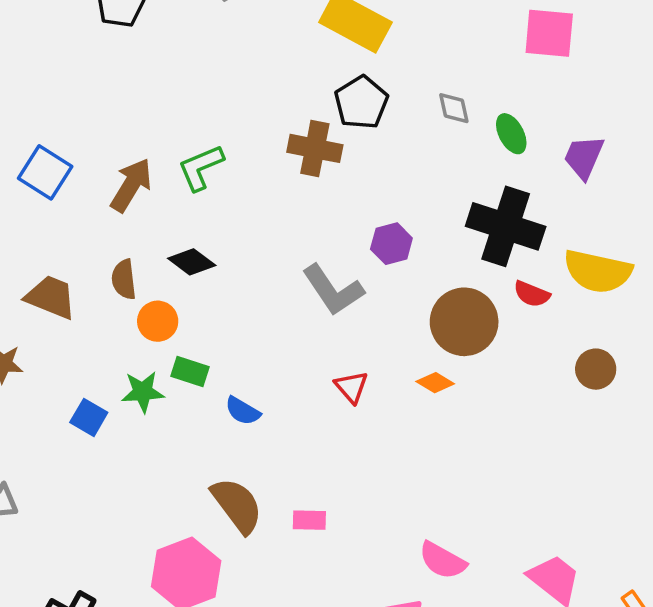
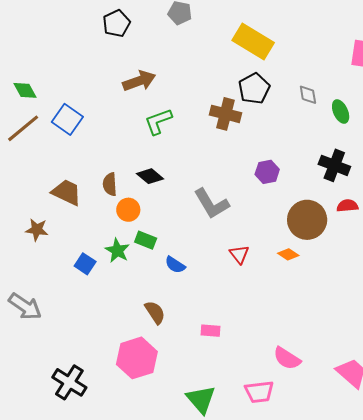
brown arrow: (131, 185) -> (139, 81), moved, turned 36
black cross: (506, 226) -> (334, 165), size x0.7
gray L-shape: (333, 290) -> (211, 204), moved
red semicircle: (532, 294) -> (347, 206), turned 150
green star: (143, 392) -> (117, 250), turned 30
brown semicircle: (237, 505) -> (155, 312), moved, size x0.7

